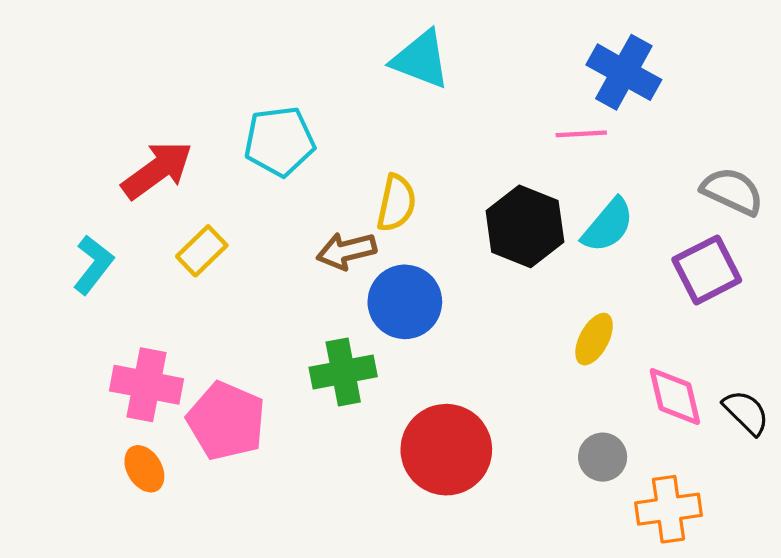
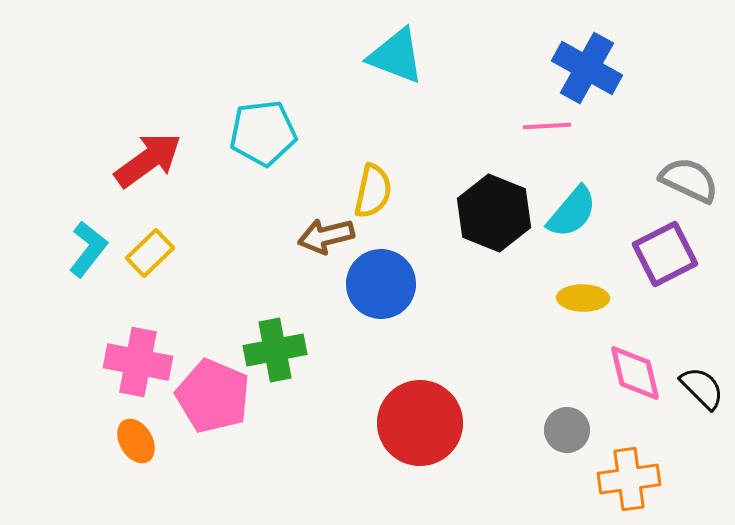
yellow rectangle: (202, 251) -> (150, 253), moved
yellow ellipse: (594, 339) -> (583, 298), moved, turned 63
green cross: (343, 372) -> (275, 350), moved

